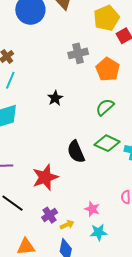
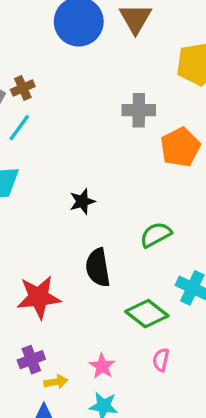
black star: (55, 98) -> (82, 201), moved
green semicircle: (105, 107) -> (156, 235), moved
green diamond: (107, 143) -> (147, 314), moved

